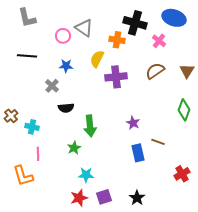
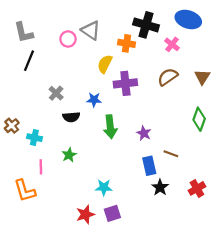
gray L-shape: (27, 18) -> (24, 32), moved
black line: (27, 56) -> (29, 61), turned -72
blue star: (66, 66) -> (94, 100), moved
green arrow: (90, 126) -> (110, 127), moved
green star: (74, 148) -> (69, 155), moved
cyan star: (86, 175) -> (104, 187), moved
black star: (137, 198) -> (160, 187), moved

